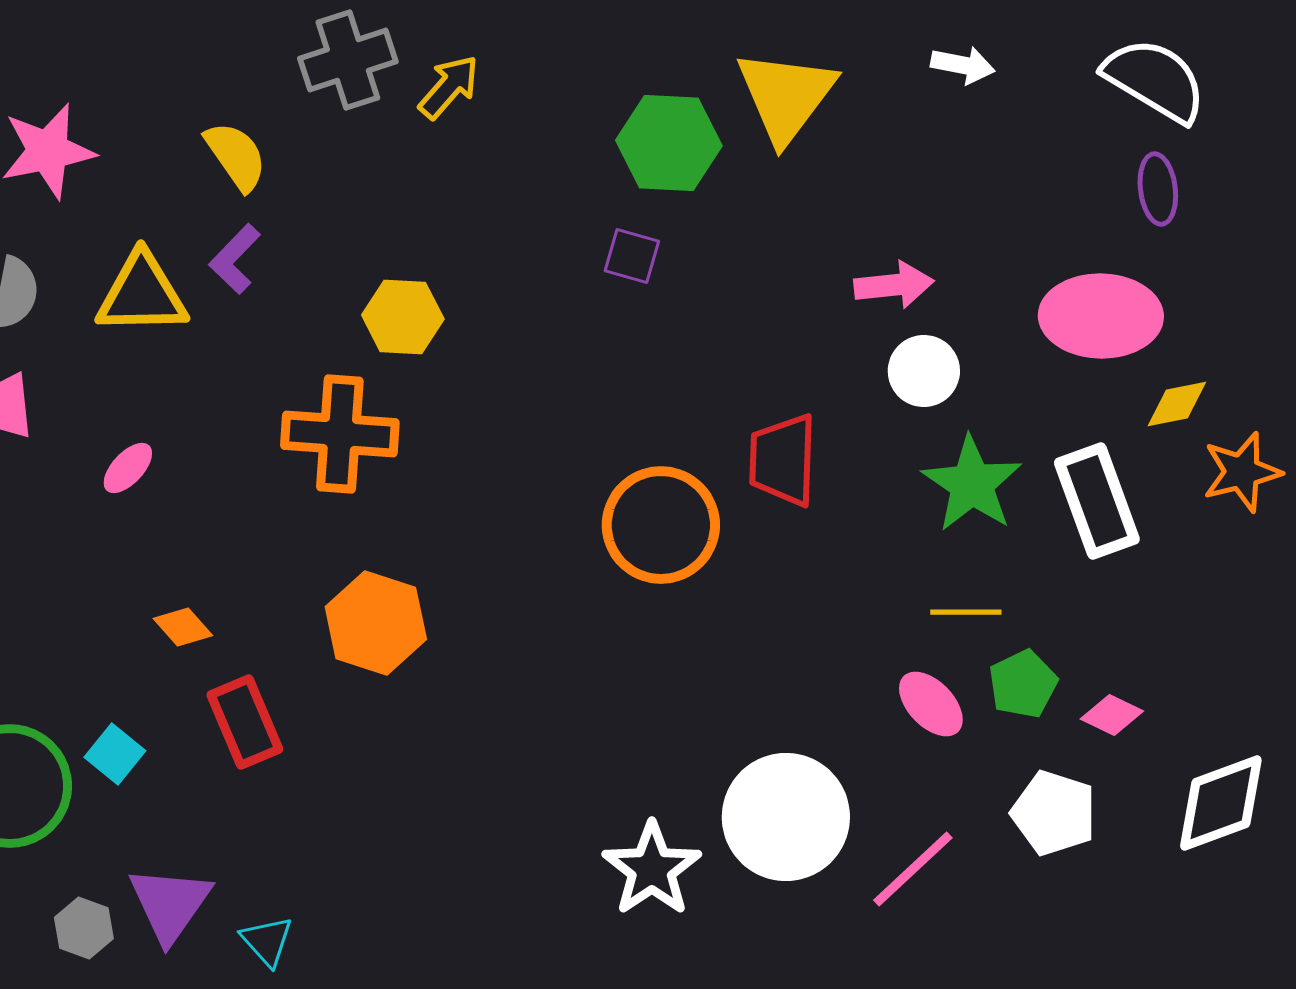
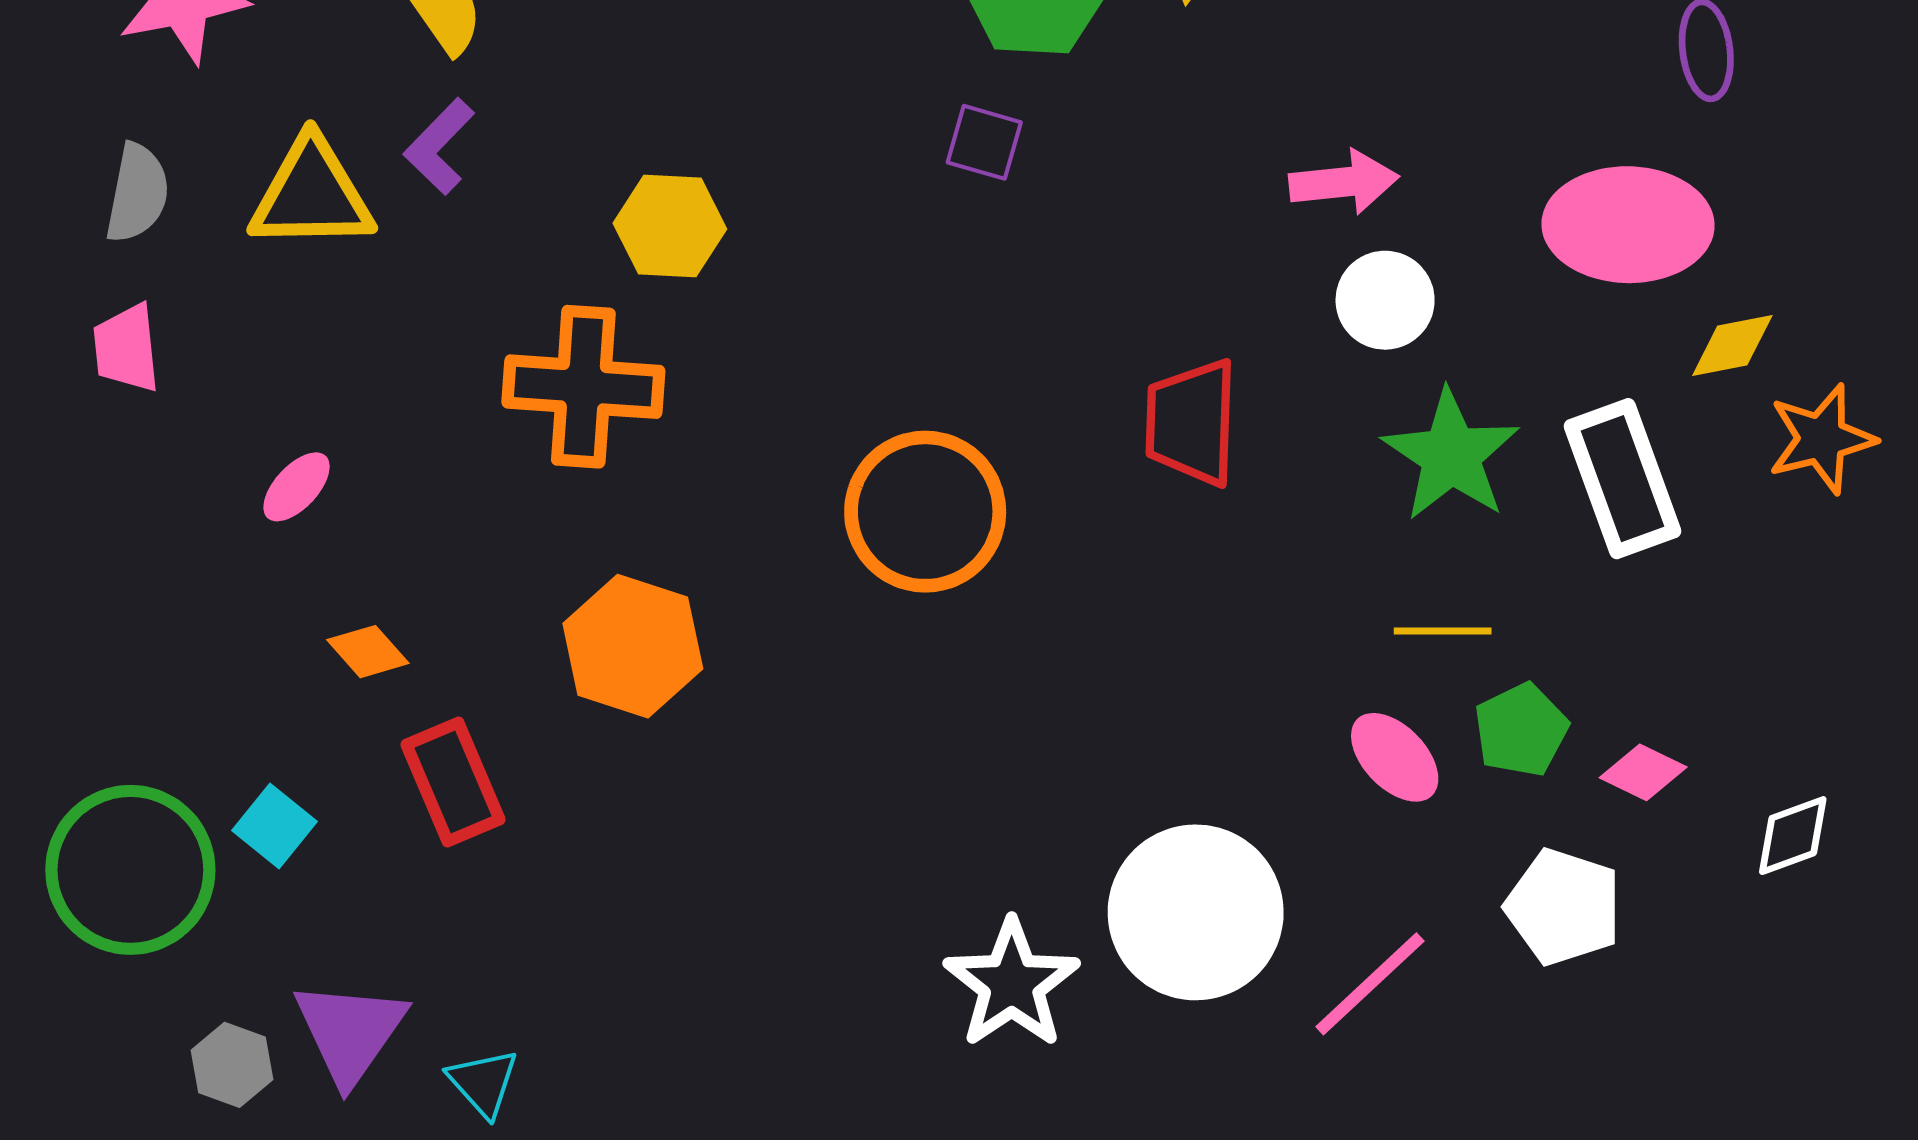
pink ellipse: (128, 468) -> (297, 487), moved
orange circle: (661, 525) -> (925, 512), moved
white diamond: (1221, 803) -> (1793, 836), moved, size x0.6

